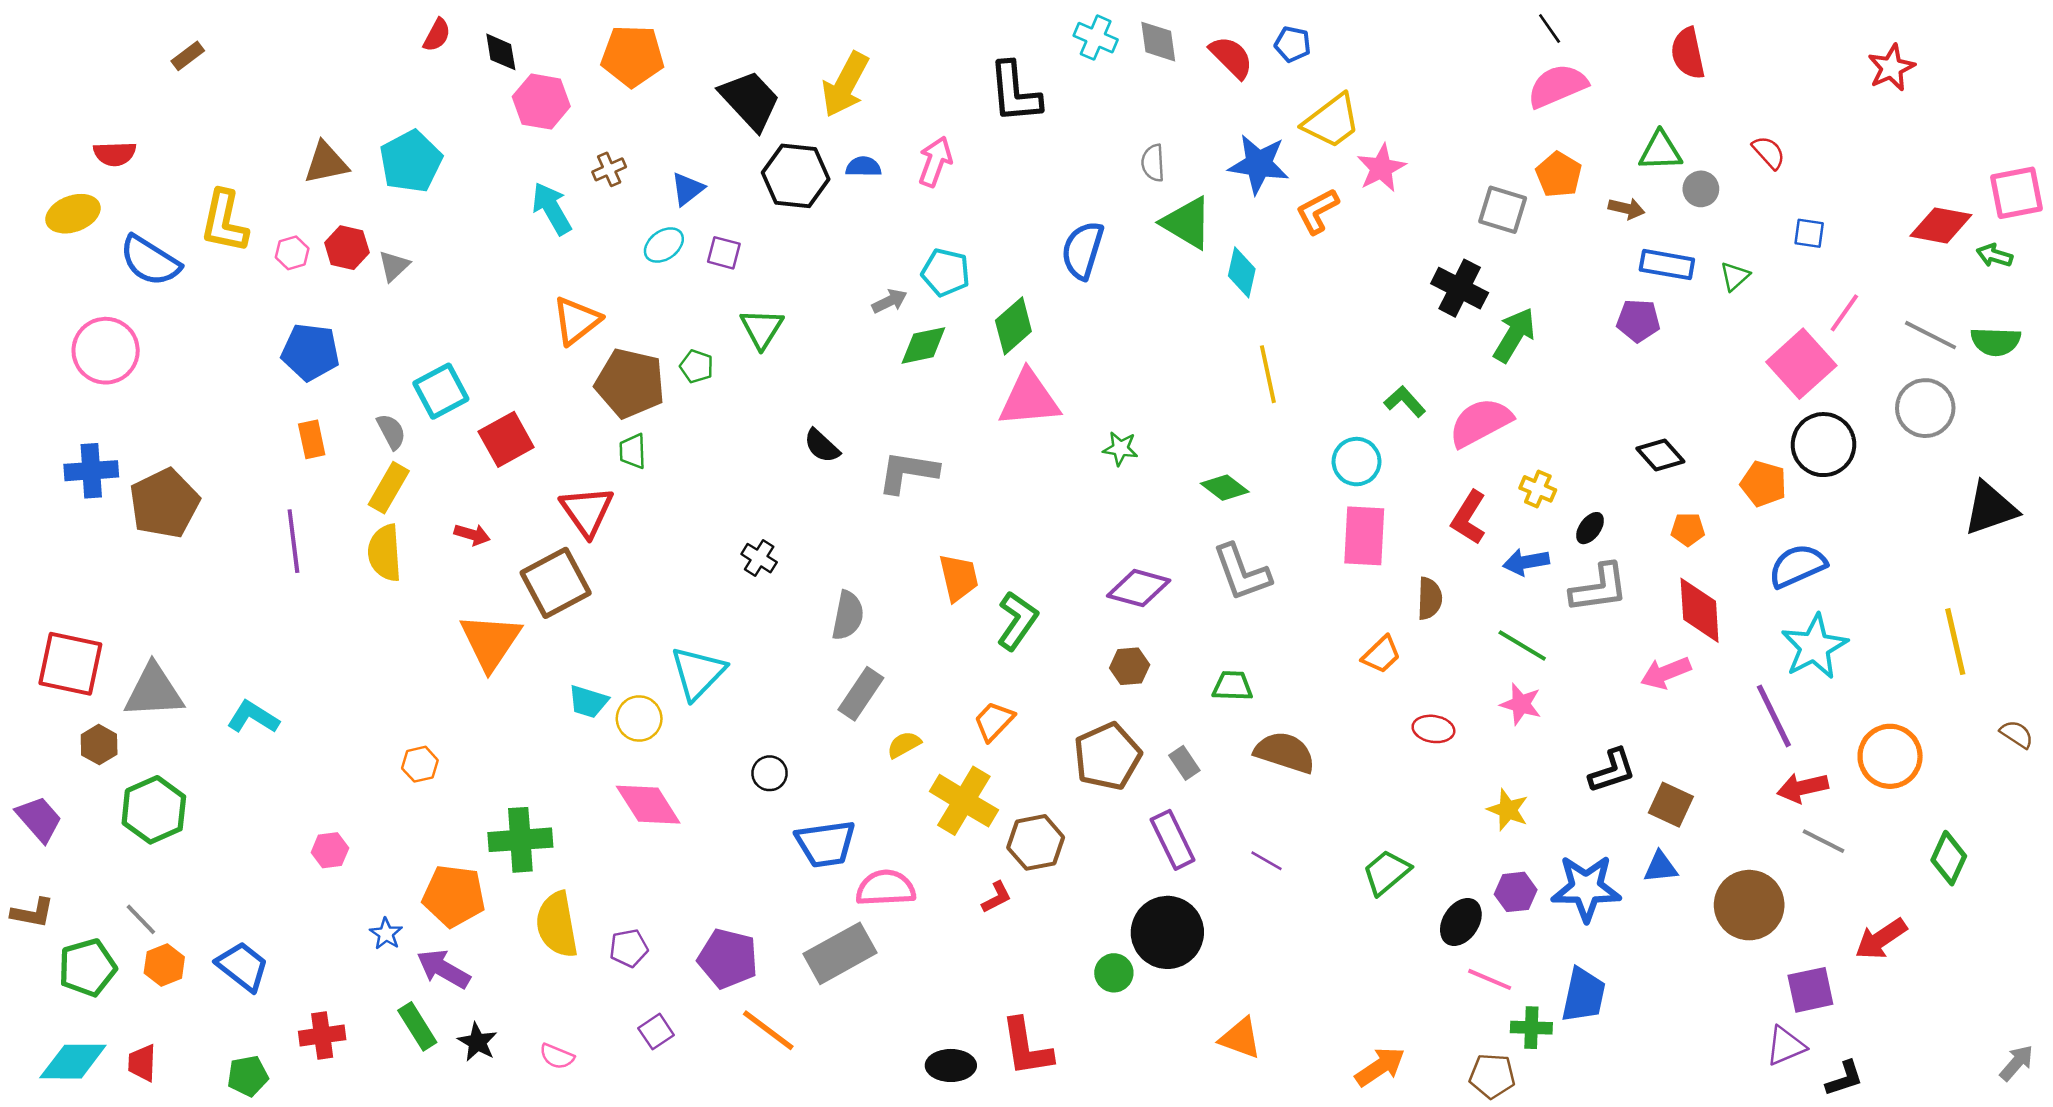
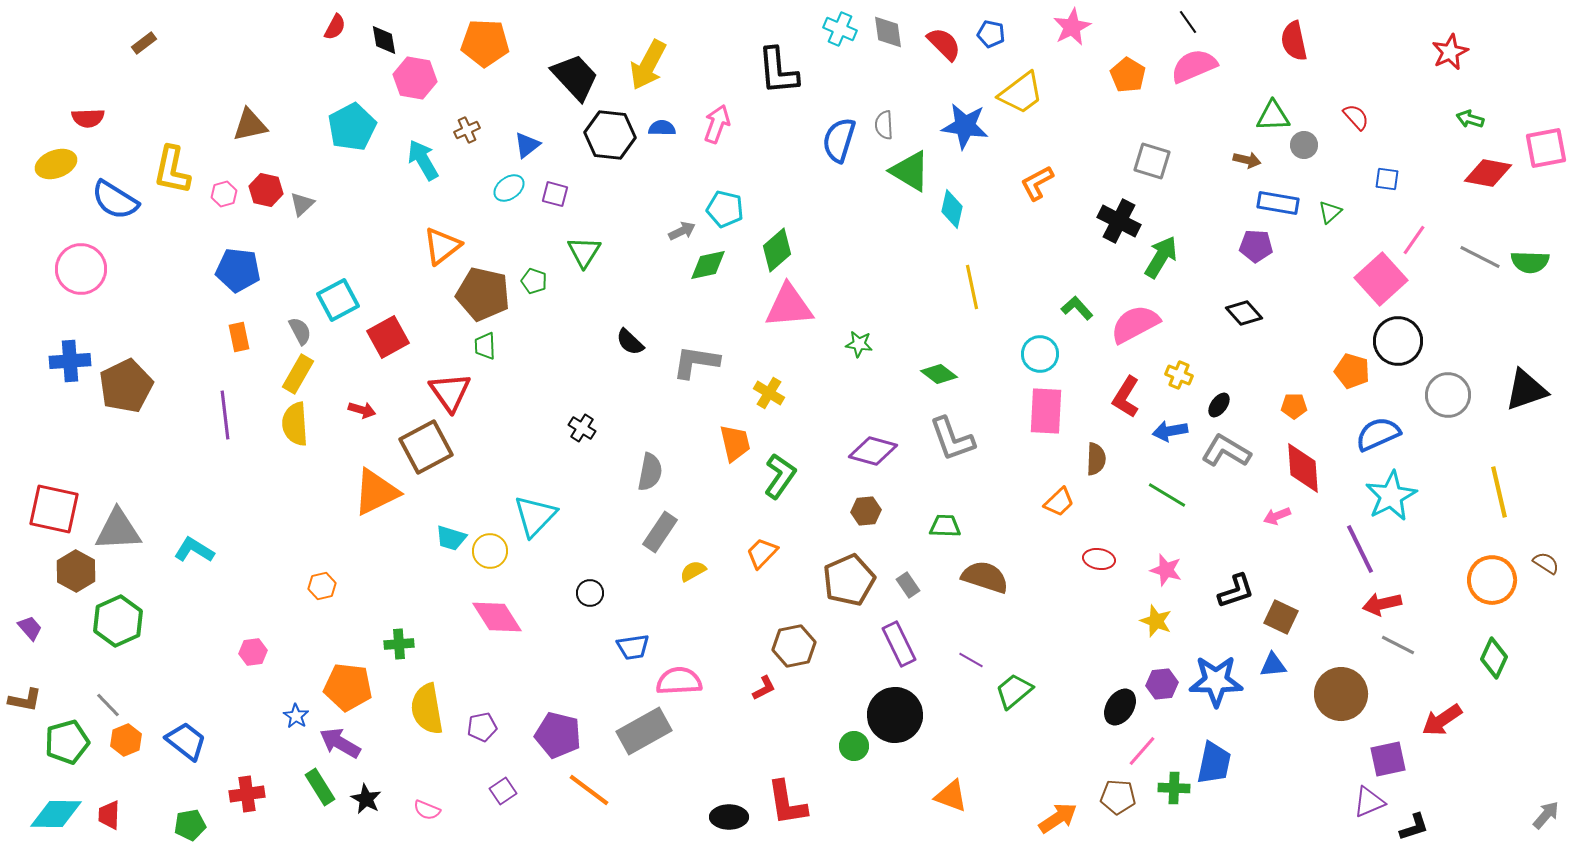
cyan pentagon: (411, 162) -> (352, 127), moved
pink star: (1381, 168) -> (1072, 27), moved
orange pentagon: (1559, 175) -> (1128, 75), moved
orange L-shape: (1317, 211) -> (1037, 183), moved
blue semicircle: (1083, 250) -> (839, 140), moved
green arrow: (1994, 255) -> (1470, 119), moved
gray circle: (1925, 408) -> (1448, 395), moved
black diamond: (1660, 455) -> (1244, 313), moved
gray L-shape: (1599, 588) -> (1226, 451), turned -141
orange triangle: (490, 642) -> (376, 492), turned 30
pink arrow: (1666, 673) -> (1277, 516), size x0.7
pink star: (1521, 704) -> (1166, 570), moved
brown hexagon: (99, 745) -> (76, 571), size x1.4
orange circle: (1890, 756) -> (1492, 580), moved
yellow cross: (964, 801) -> (769, 393), moved, size x0.6
purple trapezoid: (39, 819) -> (30, 628), size x0.7
green cross: (520, 840) -> (399, 644), size x0.6
blue trapezoid: (826, 844) -> (633, 647), size x0.7
green trapezoid: (1387, 872) -> (1014, 691), moved
pink line: (1490, 979) -> (1142, 751), turned -72
brown pentagon: (1492, 1076) -> (1118, 797), moved

